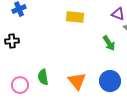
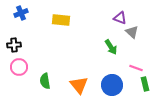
yellow rectangle: (75, 17) -> (61, 20), moved
pink circle: (20, 85) -> (19, 67), moved

